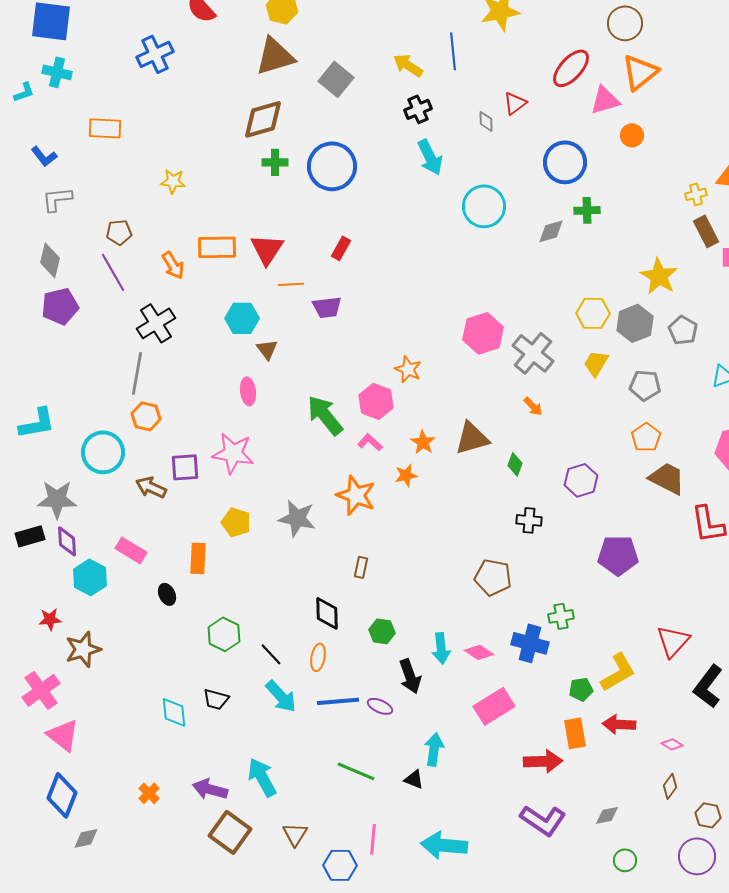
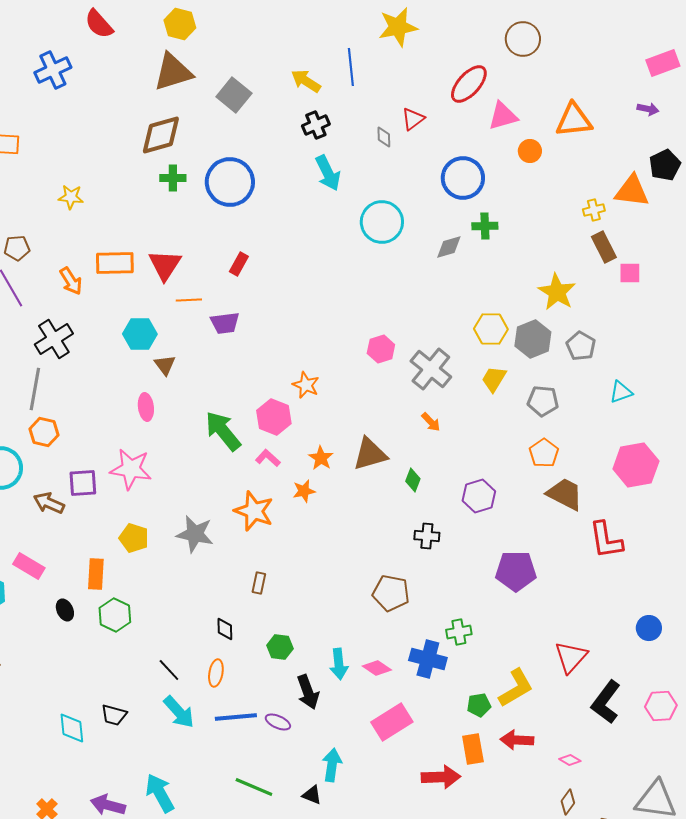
orange triangle: (640, 72) -> (574, 120), moved, turned 33
pink hexagon: (483, 333) -> (381, 349), size x0.7
black diamond: (327, 613) -> (225, 629), size x0.7
green hexagon: (224, 634) -> (115, 615), moved

